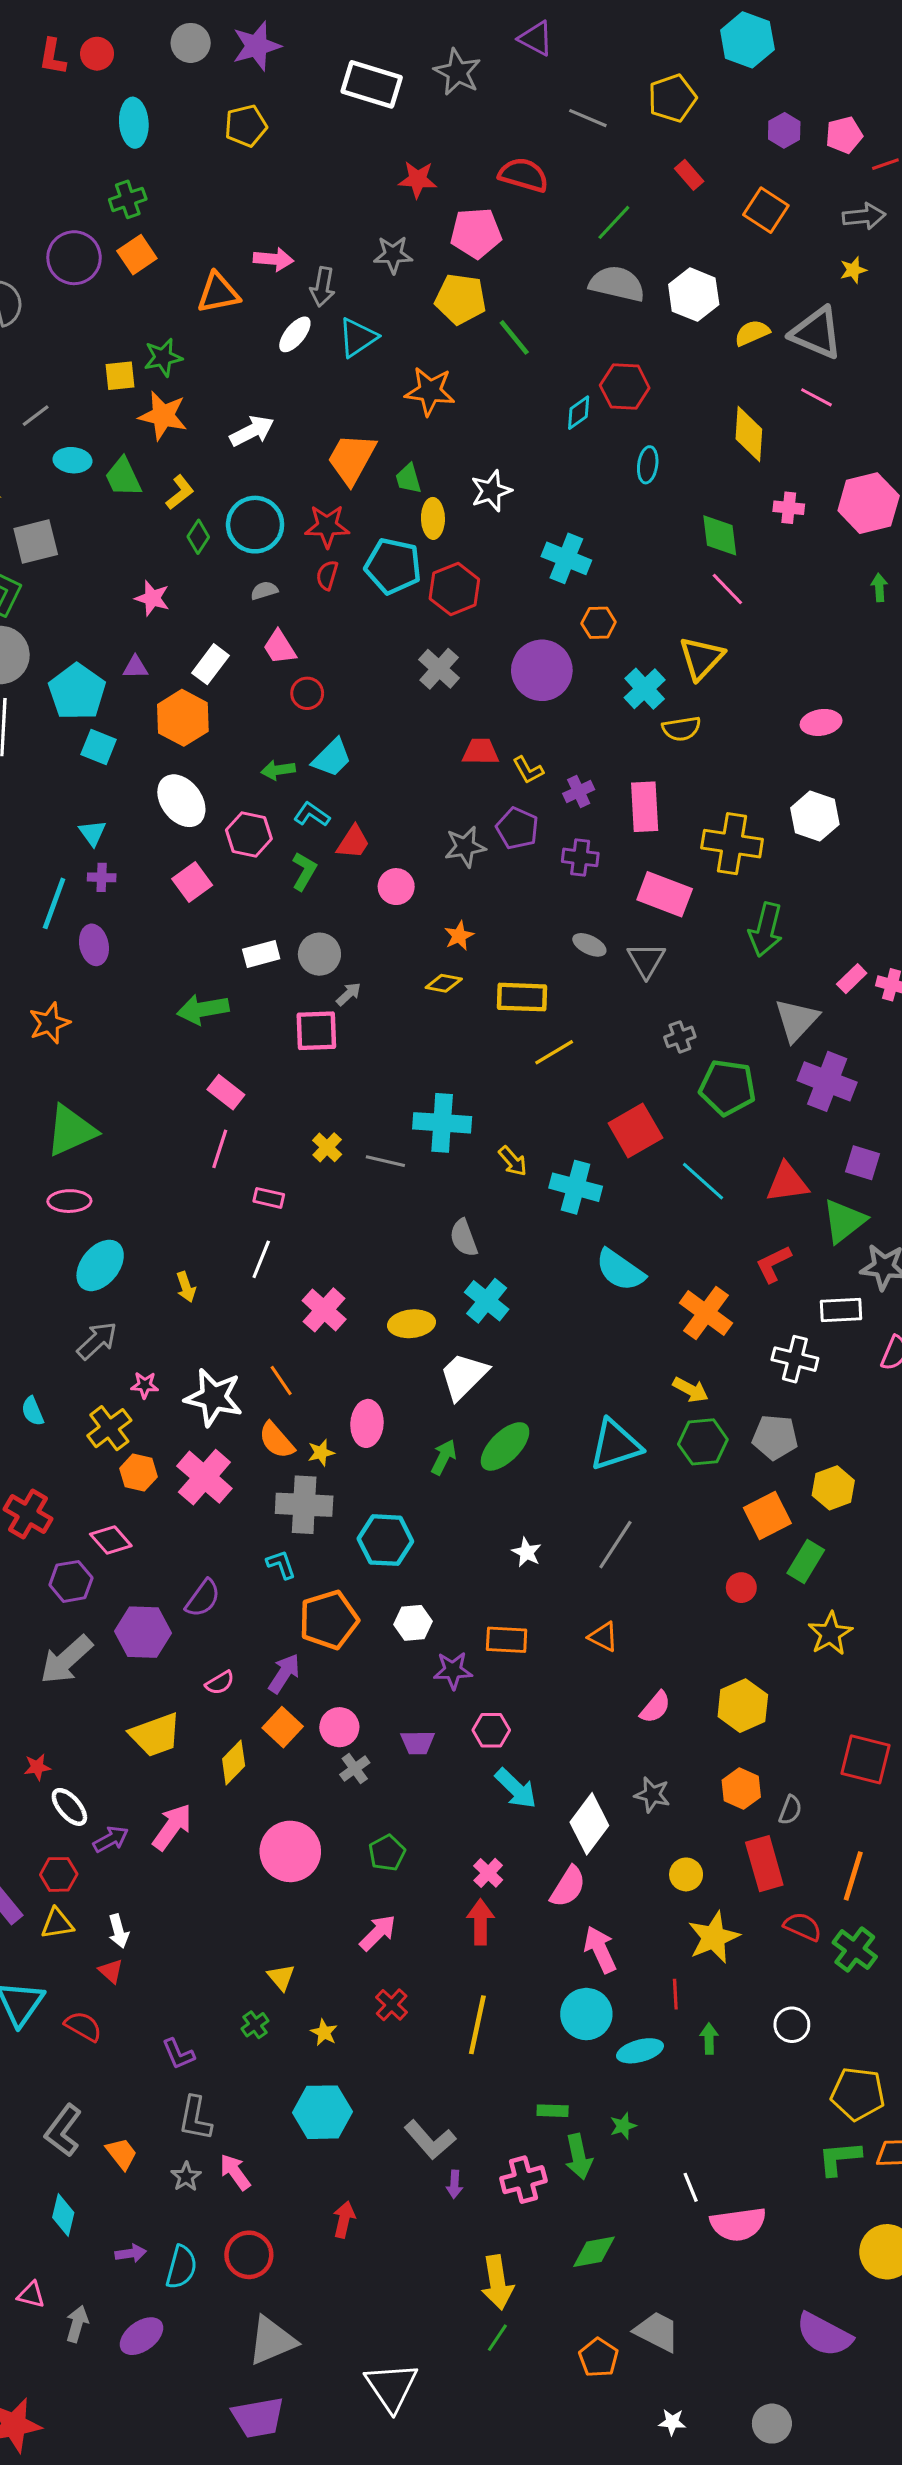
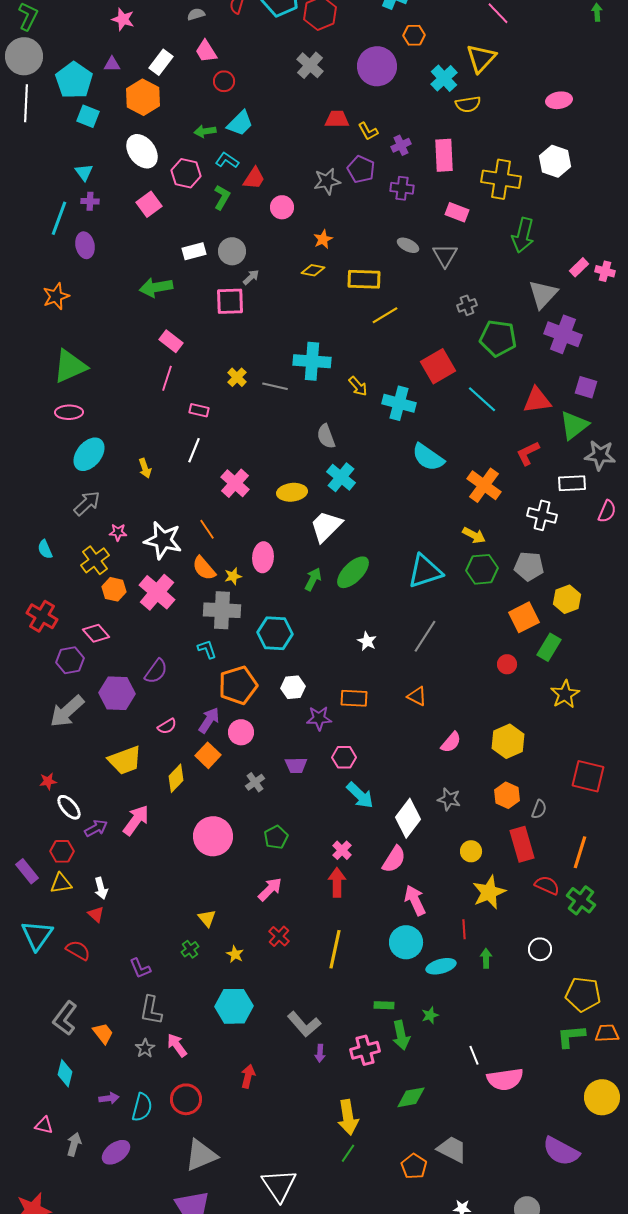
pink rectangle: (665, 894) -> (457, 212), size x0.7
pink circle: (339, 1727) -> (241, 732), moved

